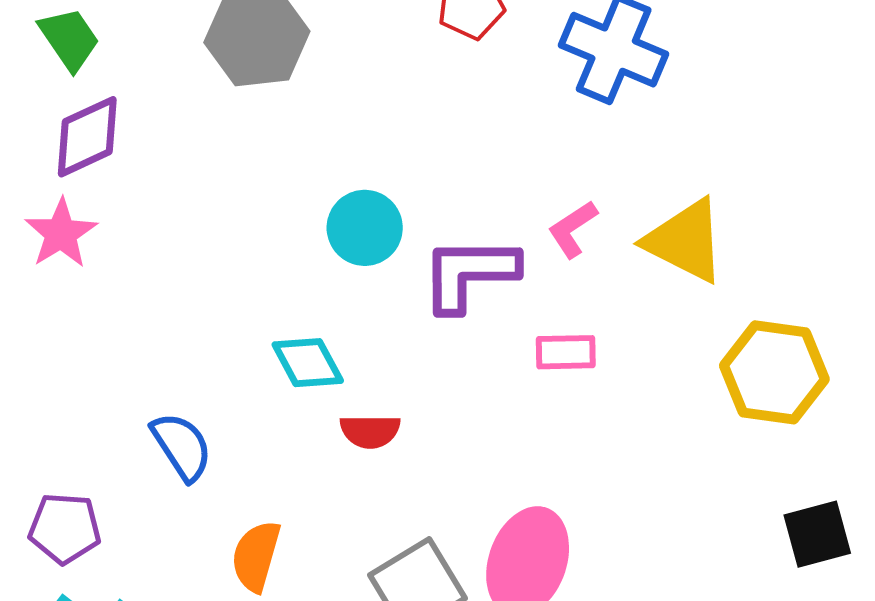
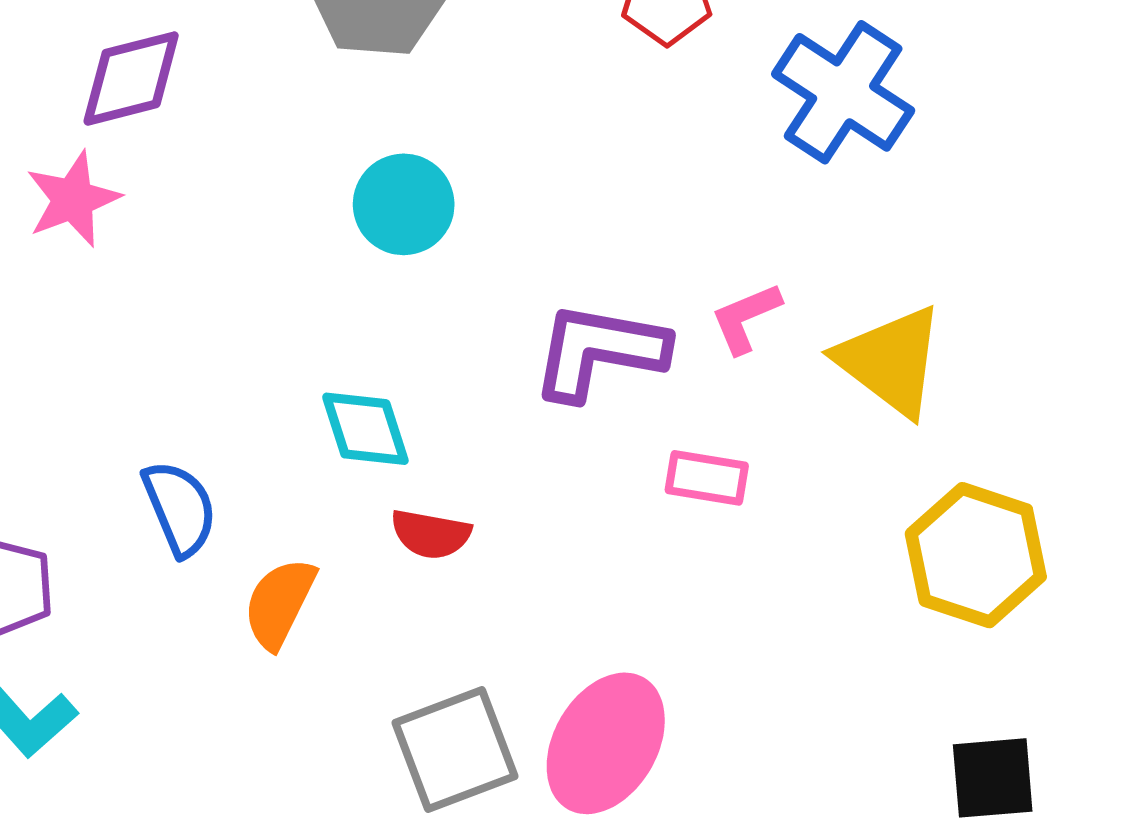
cyan circle: (365, 228) -> (404, 204), moved
orange semicircle: (256, 556) -> (279, 603), moved

